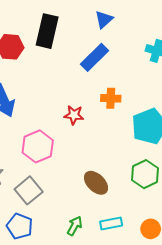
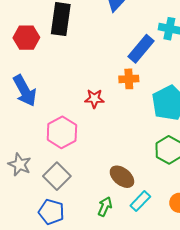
blue rectangle: (95, 57) -> (141, 49), moved
brown ellipse: (96, 183) -> (122, 177), moved
cyan rectangle: (111, 224) -> (140, 201), turned -30

